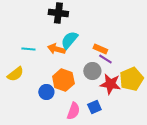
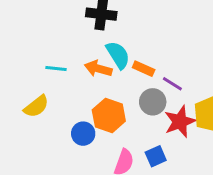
cyan semicircle: (69, 40) -> (118, 55), turned 108
orange rectangle: (100, 49) -> (144, 69), moved
red star: (110, 84) -> (180, 121), turned -30

